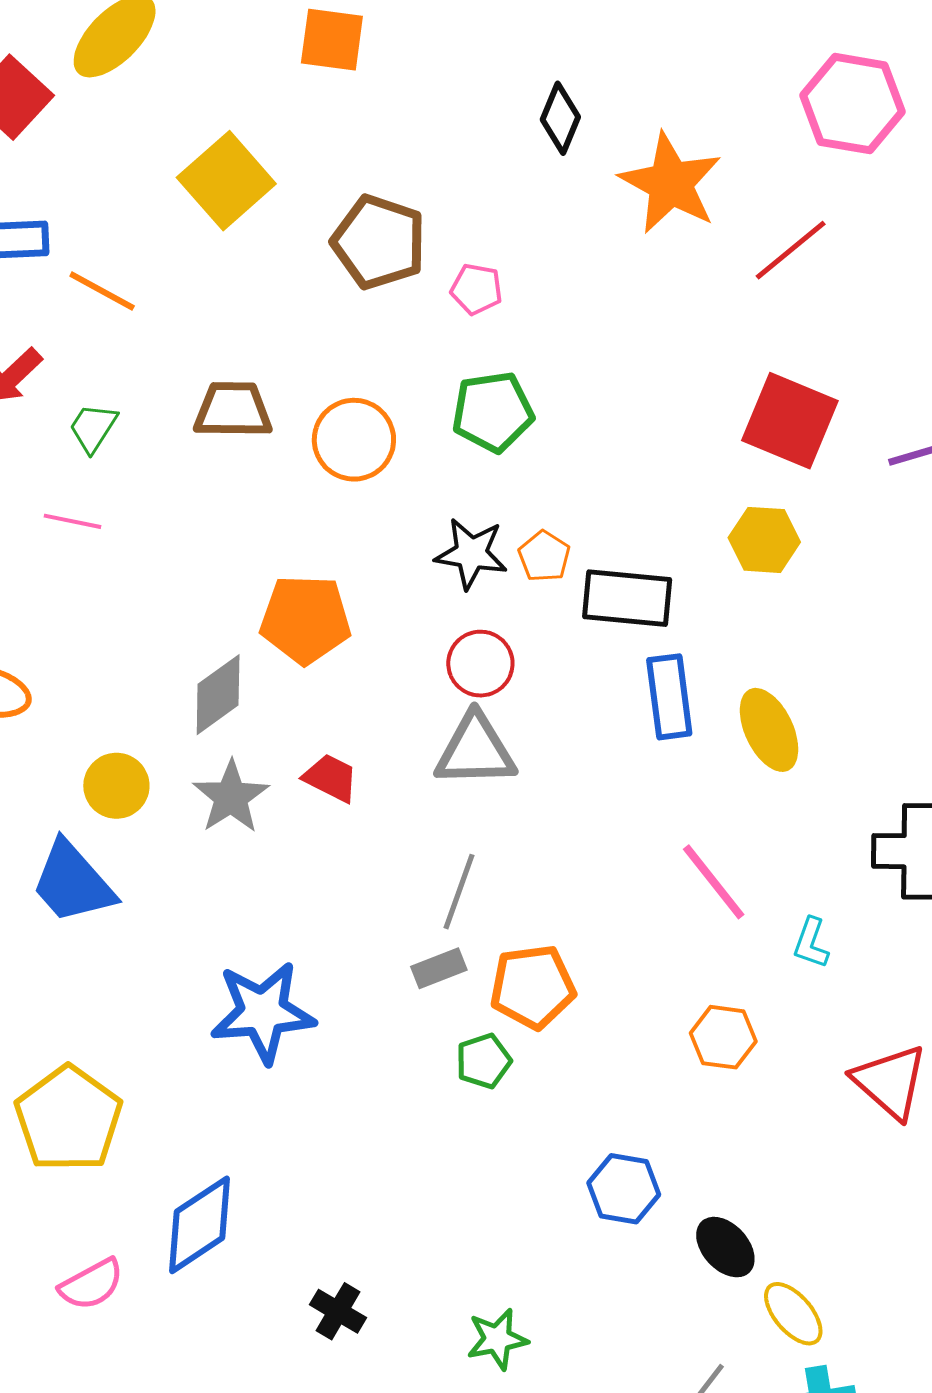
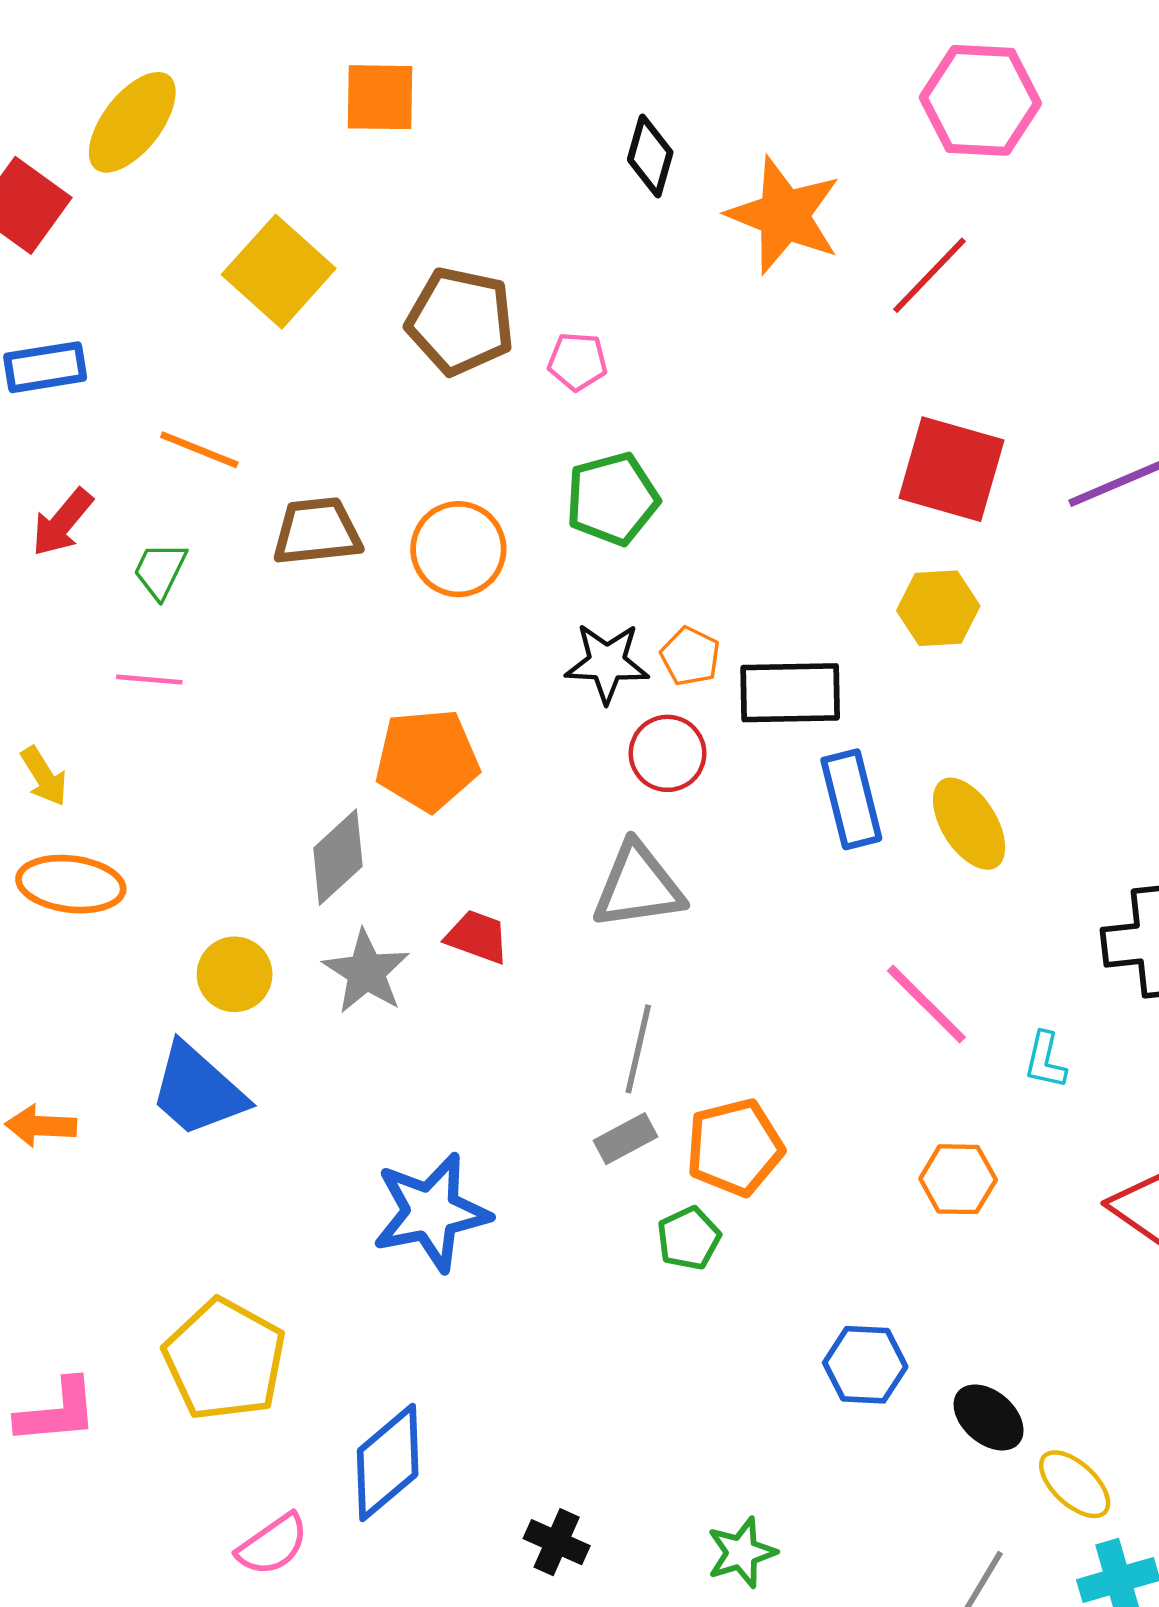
orange line: (102, 291) -> (199, 450), moved
red circle: (480, 664) -> (667, 753), moved

